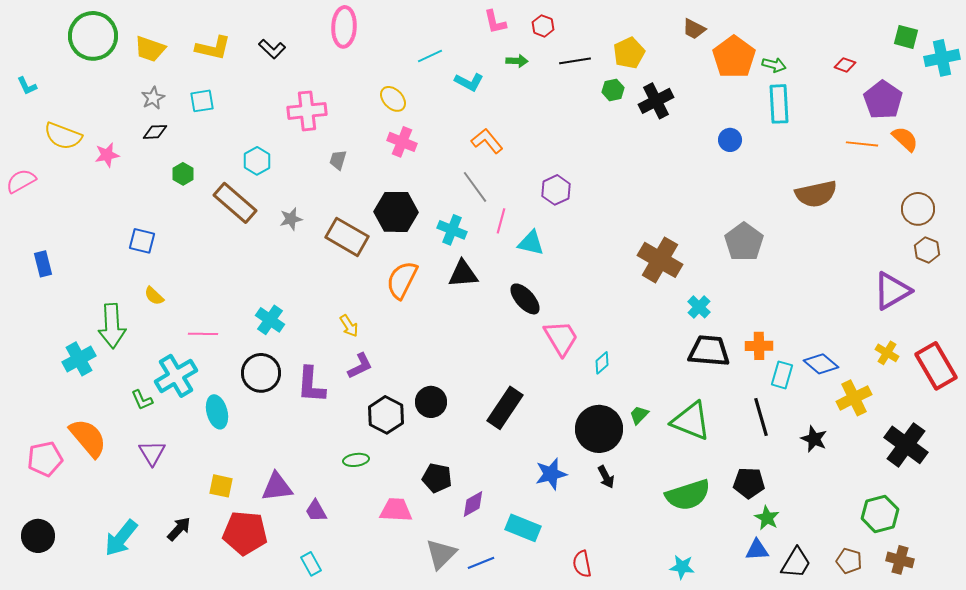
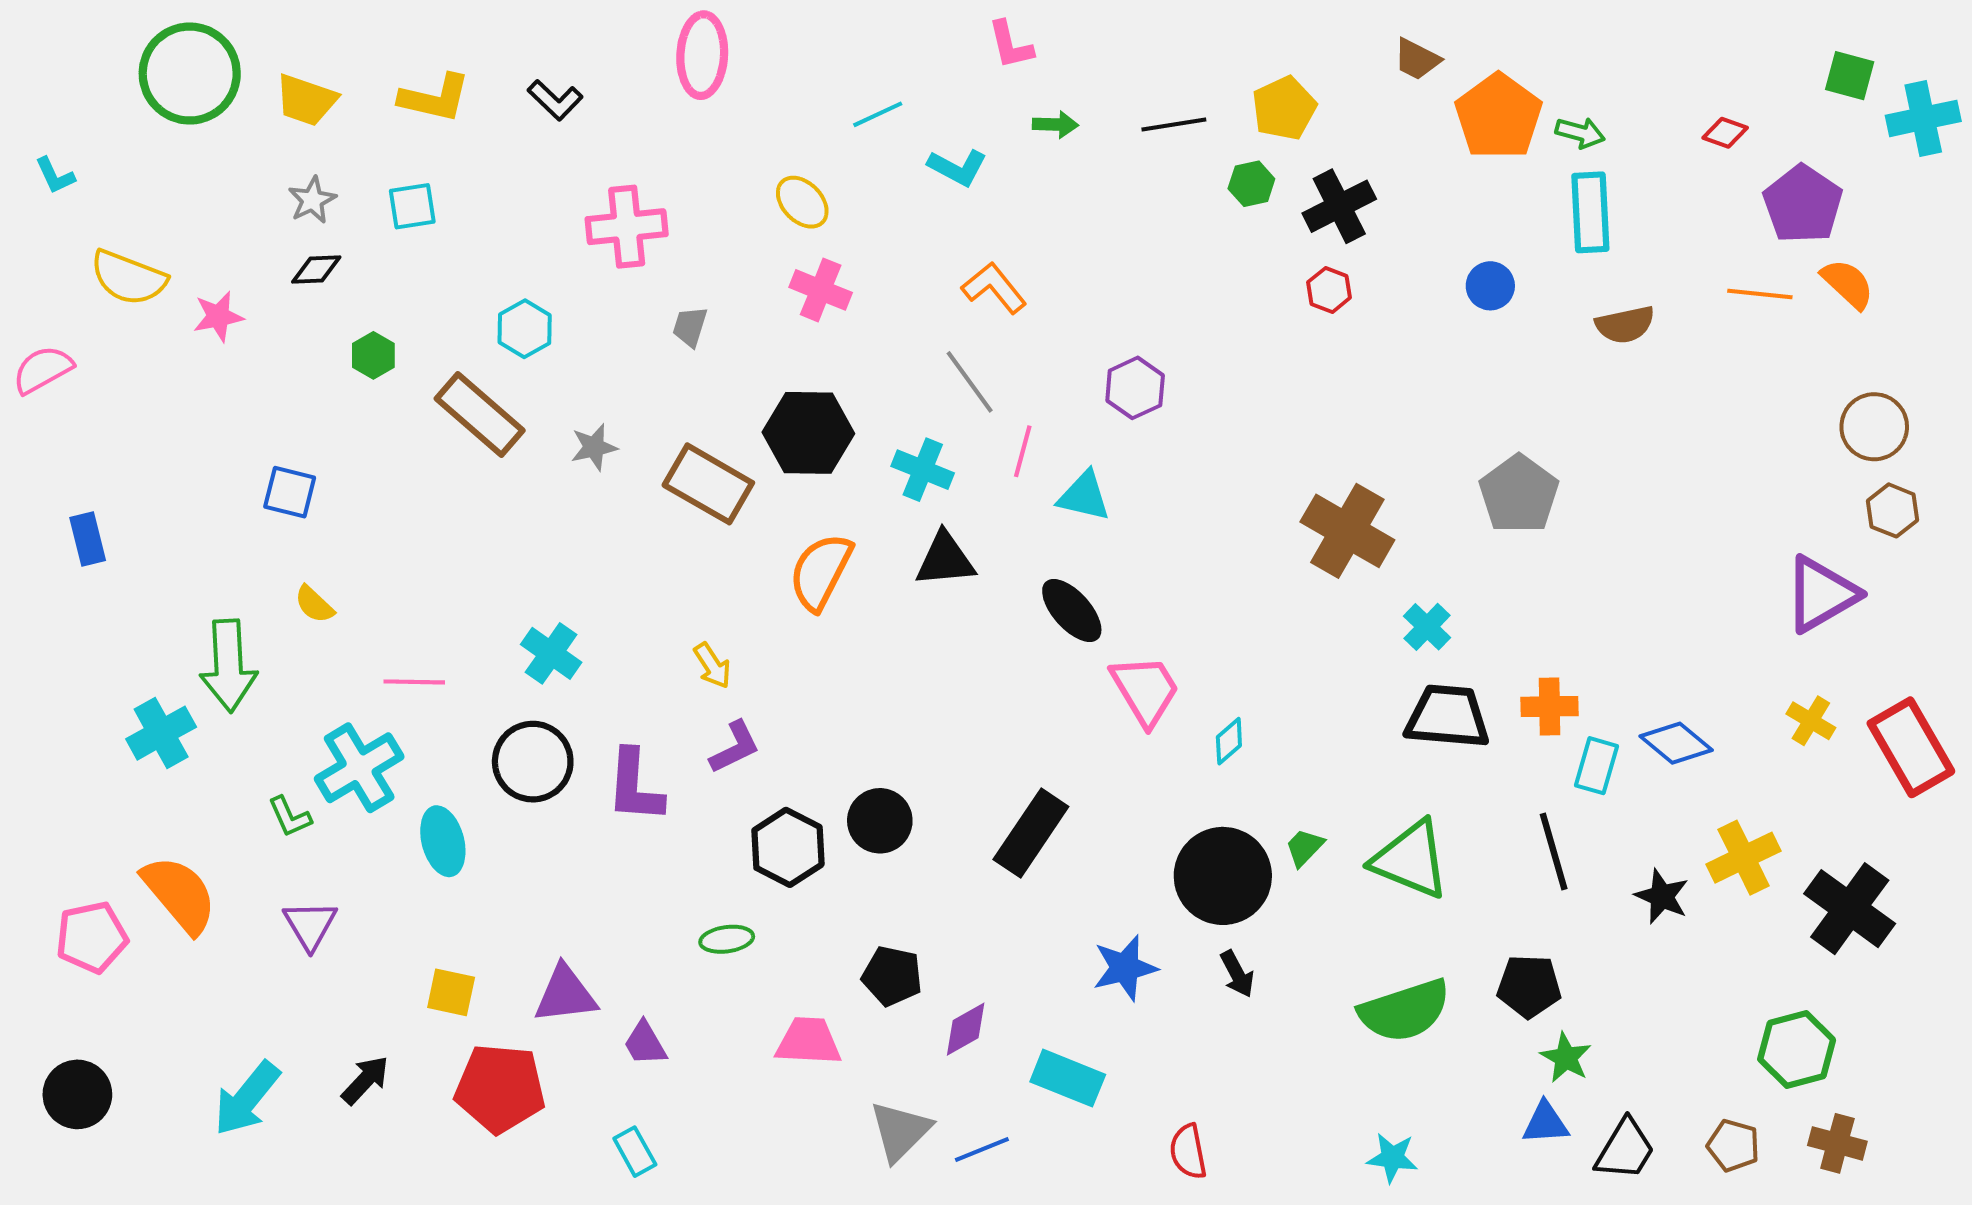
red hexagon: (543, 26) -> (1329, 290), moved
brown semicircle: (816, 194) -> (1625, 325), moved, size x0.7
yellow cross: (854, 398) -> (1744, 858), moved

